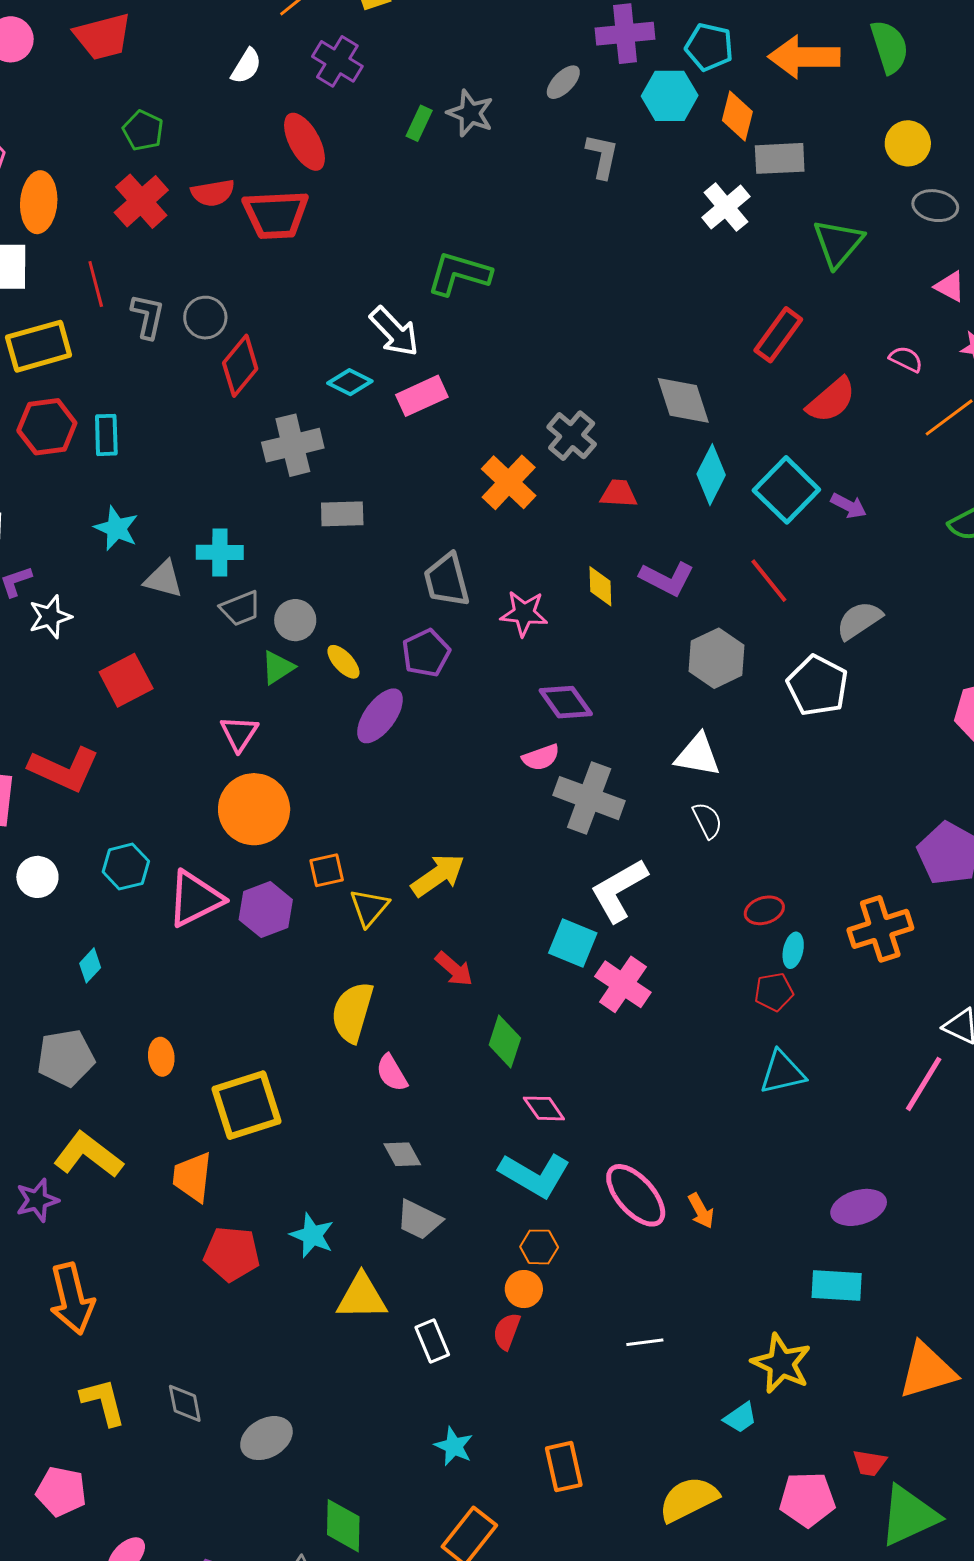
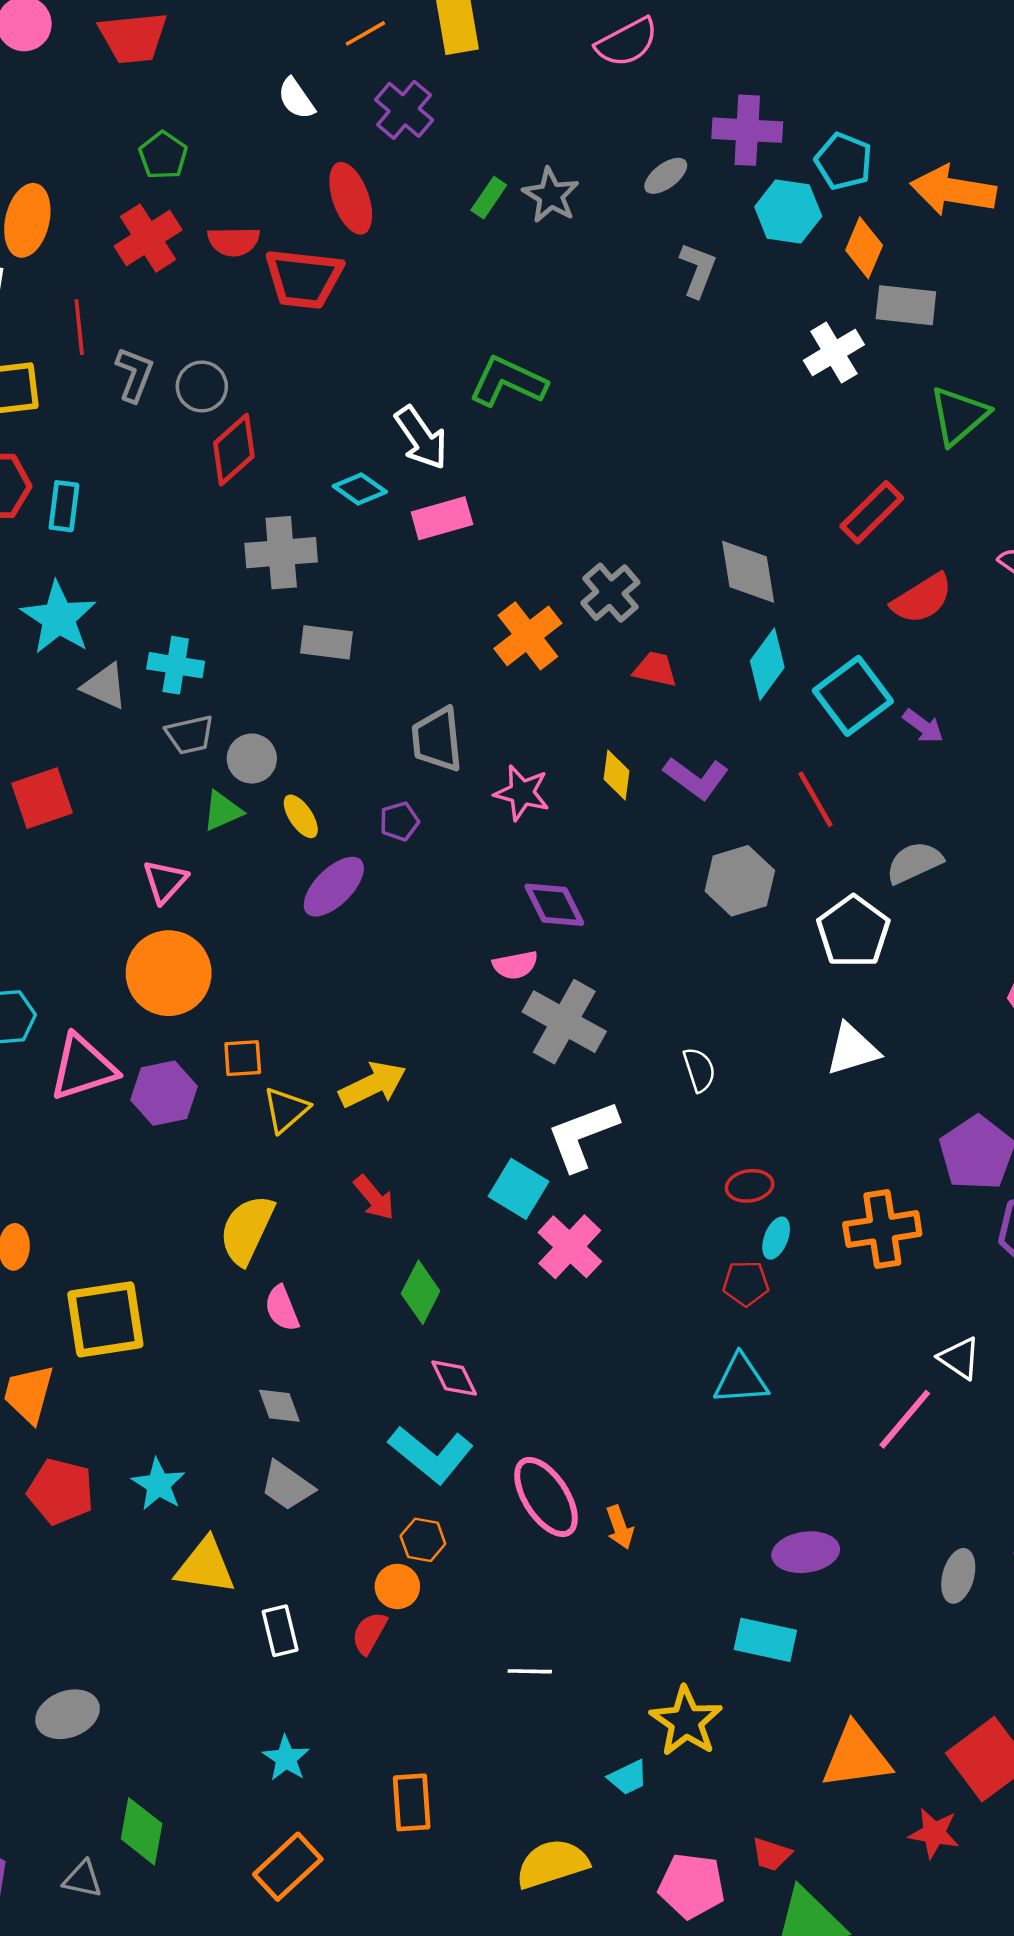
white semicircle: (246, 66) -> (296, 99), turned 105
cyan star: (116, 528) -> (58, 618), size x1.4
purple pentagon: (426, 653) -> (399, 821), size x0.7
white triangle: (698, 755) -> (852, 1049), moved, turned -36

